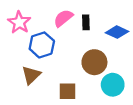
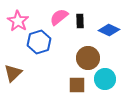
brown triangle: (31, 75) -> (13, 73), moved
brown square: (68, 91) -> (77, 85), moved

